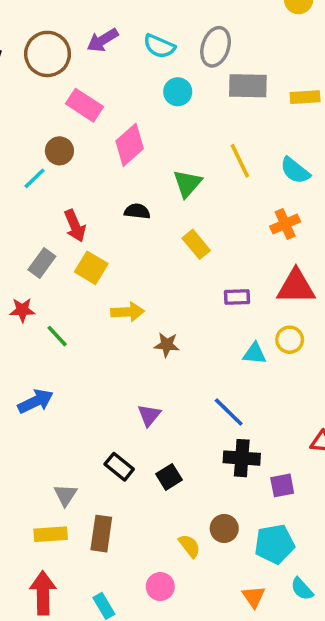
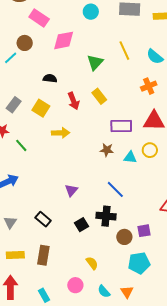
pink diamond: (130, 145) -> (64, 40), turned 30
black semicircle: (137, 211) -> (50, 78), moved
red arrow: (75, 226) -> (73, 101), moved
purple rectangle: (237, 297) -> (121, 126), size x1.5
brown star: (167, 345) -> (107, 150), moved
black cross: (242, 458) -> (106, 216), moved
black rectangle: (119, 467) -> (43, 219), moved
gray triangle: (65, 495) -> (10, 222), moved
brown circle: (224, 528) -> (124, 237), moved
cyan semicircle: (302, 589) -> (104, 291), moved

